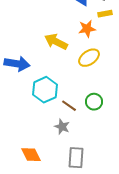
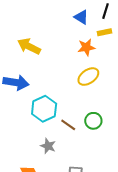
yellow arrow: (56, 42) -> (29, 46), moved
gray star: (62, 127) -> (48, 146), moved

